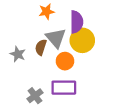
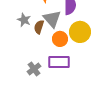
yellow circle: (82, 40) -> (80, 32), moved
gray star: (18, 54) -> (24, 20), moved

